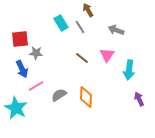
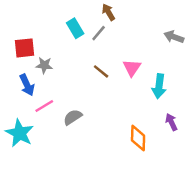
gray line: (80, 27) -> (99, 33), turned 72
gray arrow: (116, 30) -> (174, 37), moved
orange diamond: (86, 97) -> (138, 138), moved

